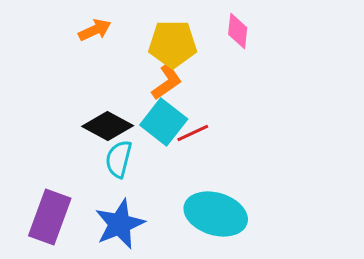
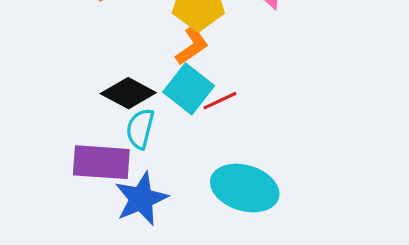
purple rectangle: (50, 217) -> (101, 162), moved, turned 74

